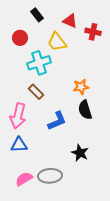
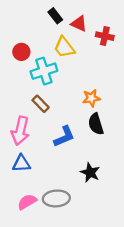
black rectangle: (37, 15) -> (55, 16), moved
red circle: (20, 38) -> (21, 52), moved

